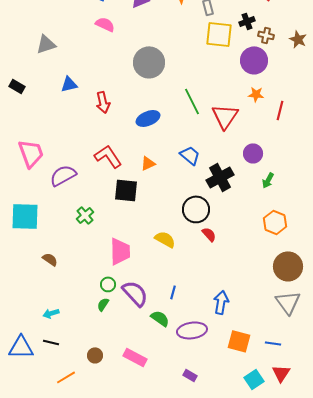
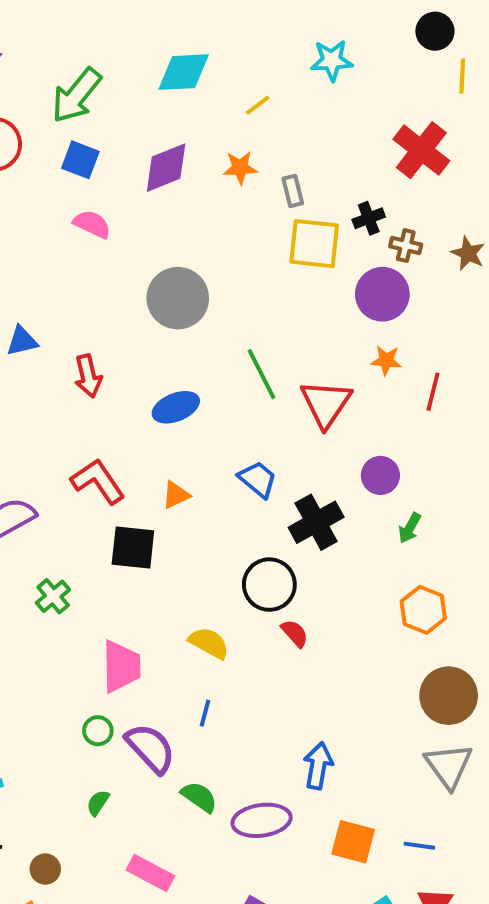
blue line: (173, 292) -> (205, 713), moved
green semicircle: (103, 304) -> (98, 803), moved
brown circle: (95, 355) -> (45, 869), moved

